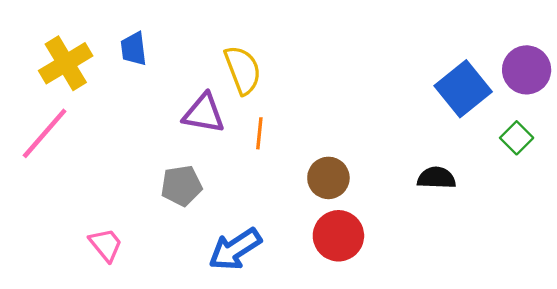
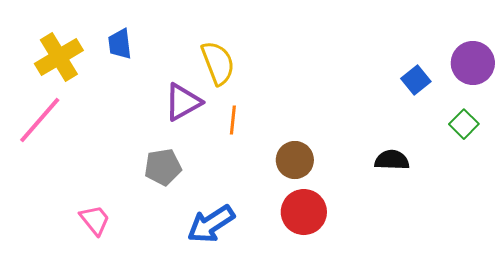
blue square: (463, 89) -> (416, 80), size x0.6
purple triangle: (204, 113) -> (183, 102), turned -39

